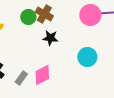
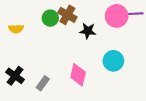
black star: (50, 38) -> (88, 31), moved
pink diamond: (42, 75) -> (78, 75), moved, turned -50

